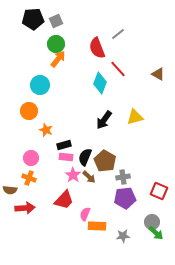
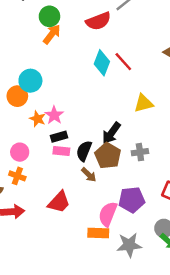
red semicircle: (97, 48) -> (98, 21), turned -90
red line: (118, 69) -> (123, 62), moved
cyan circle: (40, 85) -> (30, 81), moved
black arrow: (104, 120) -> (111, 133), moved
pink star: (73, 175) -> (54, 115), moved
gray cross: (123, 177) -> (140, 152), moved
pink semicircle: (85, 214) -> (108, 214), moved, size x1.5
gray star: (123, 236) -> (129, 245), size x1.5

